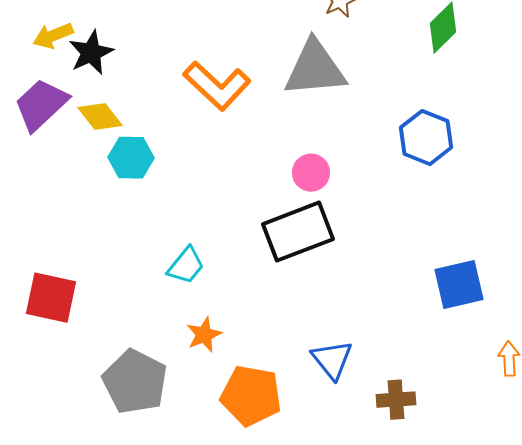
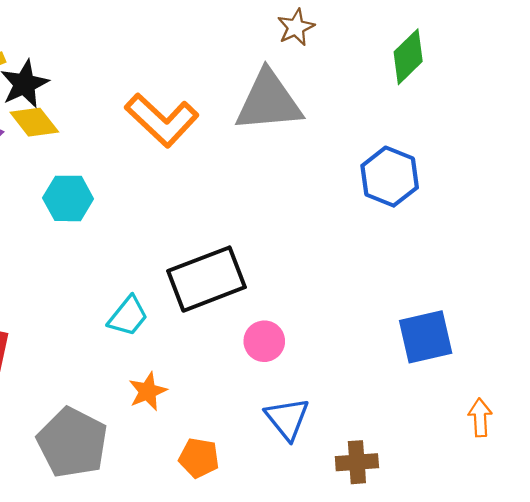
yellow diamond: (100, 117) -> (34, 122), moved
pink circle: (311, 173) -> (264, 341), moved
black rectangle: (298, 232) -> (207, 279), moved
orange pentagon: (251, 396) -> (199, 458), size x0.6

